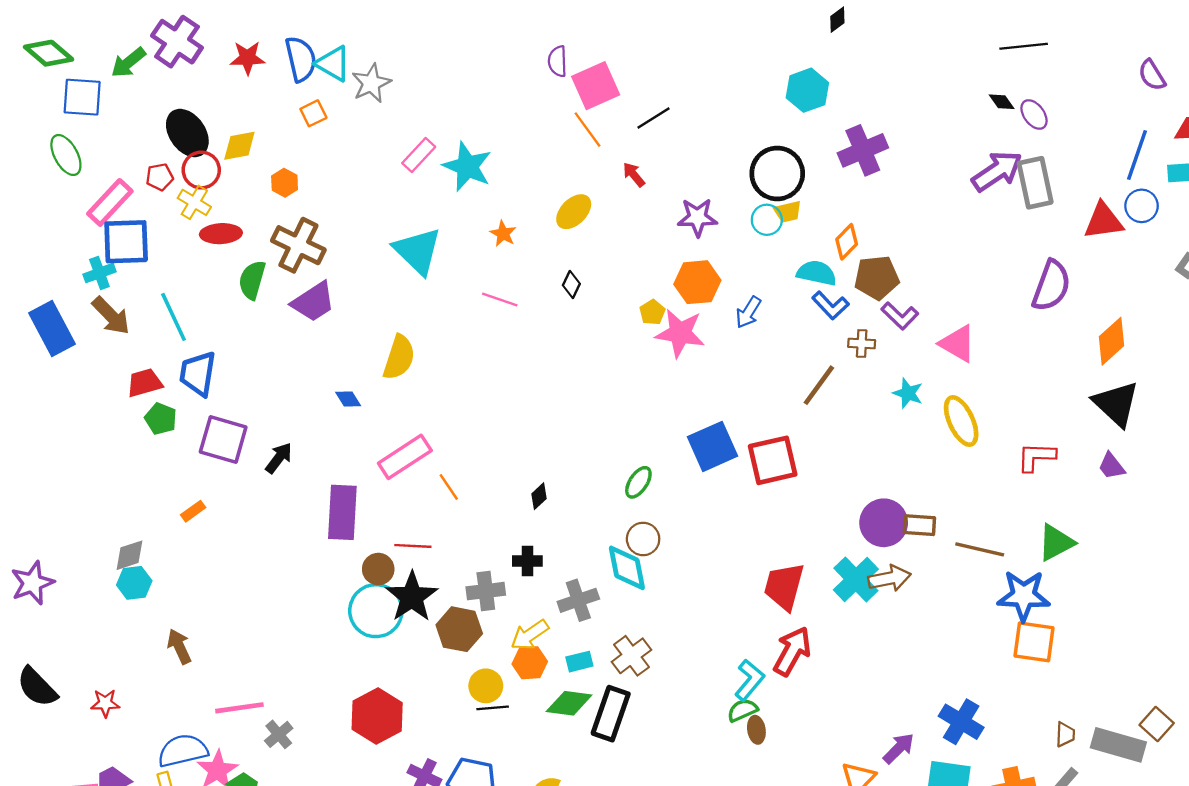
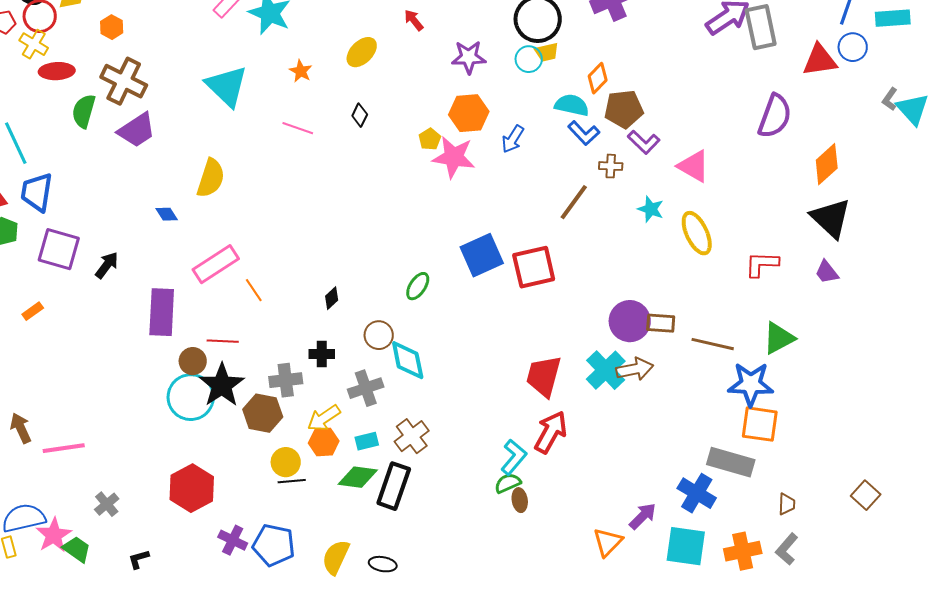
brown circle: (643, 539) -> (379, 335), moved
pink line: (239, 708) -> (64, 448), moved
gray rectangle: (1118, 745) -> (731, 462), moved

